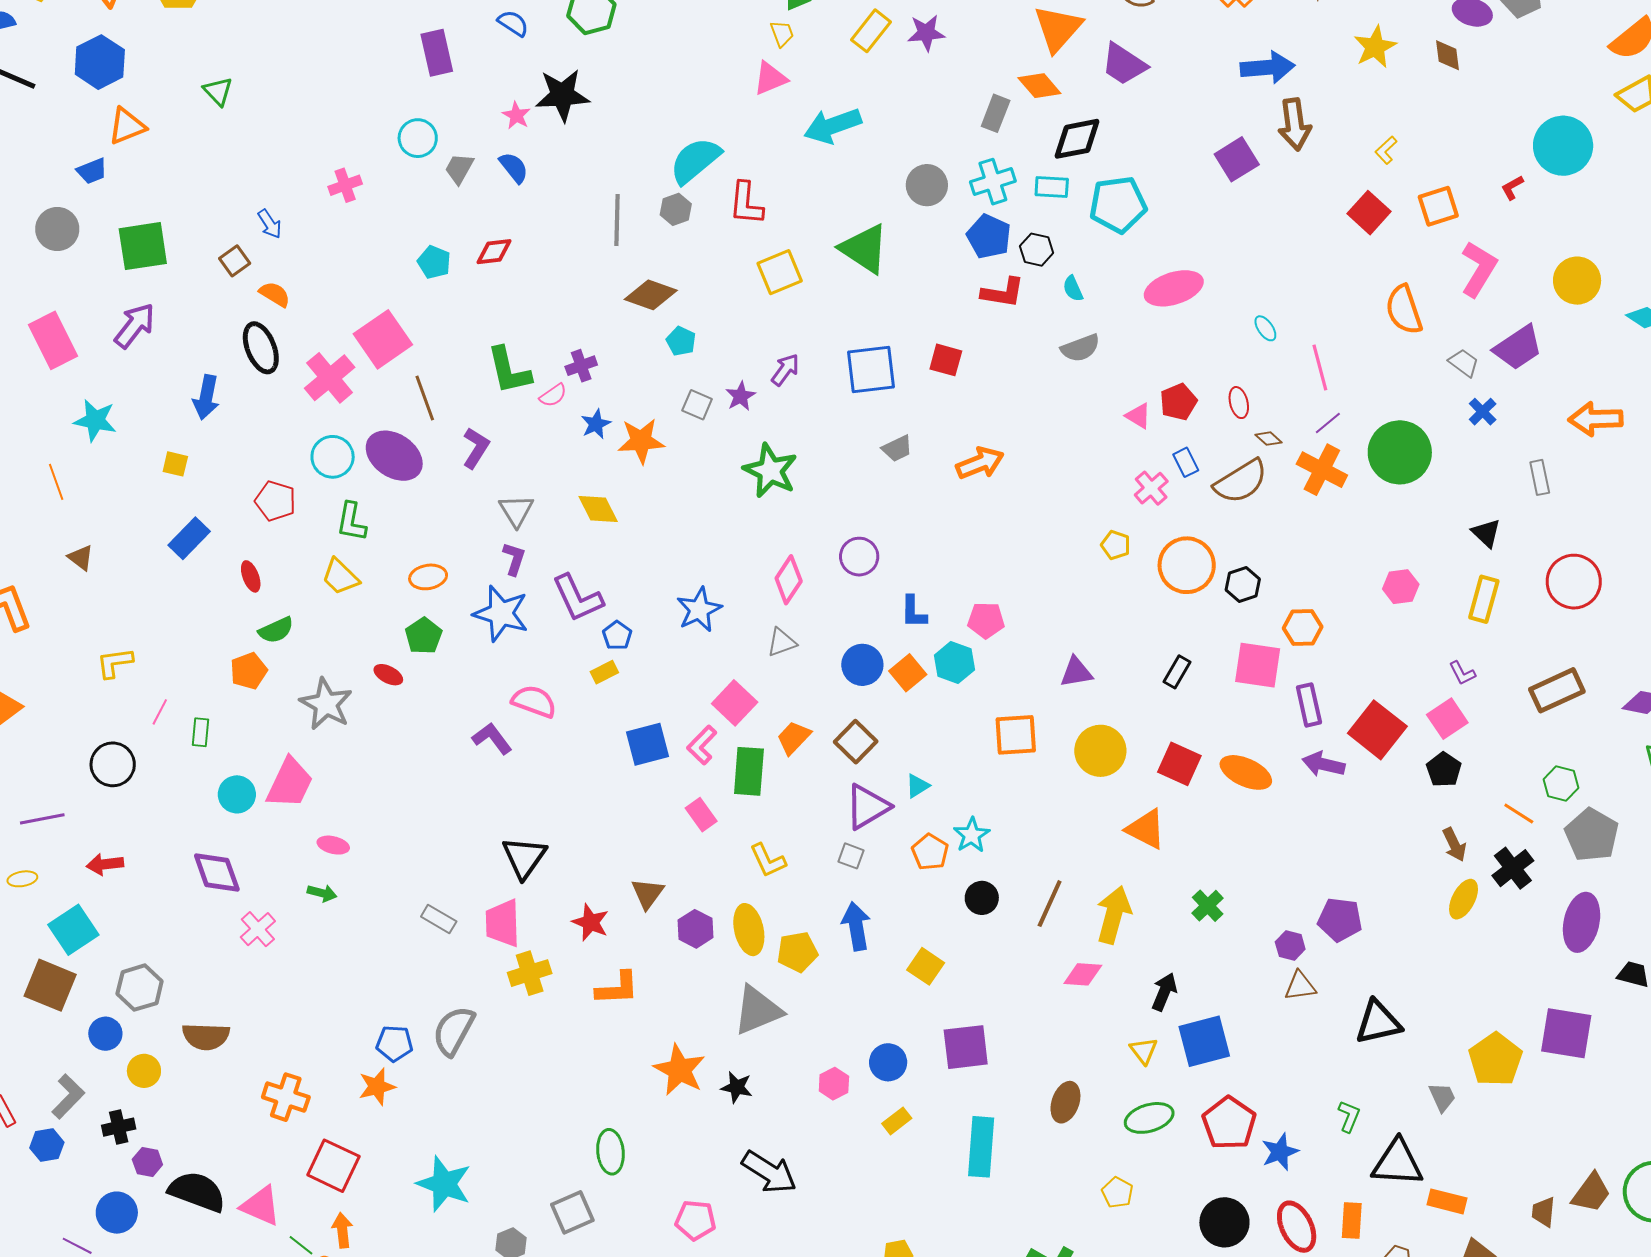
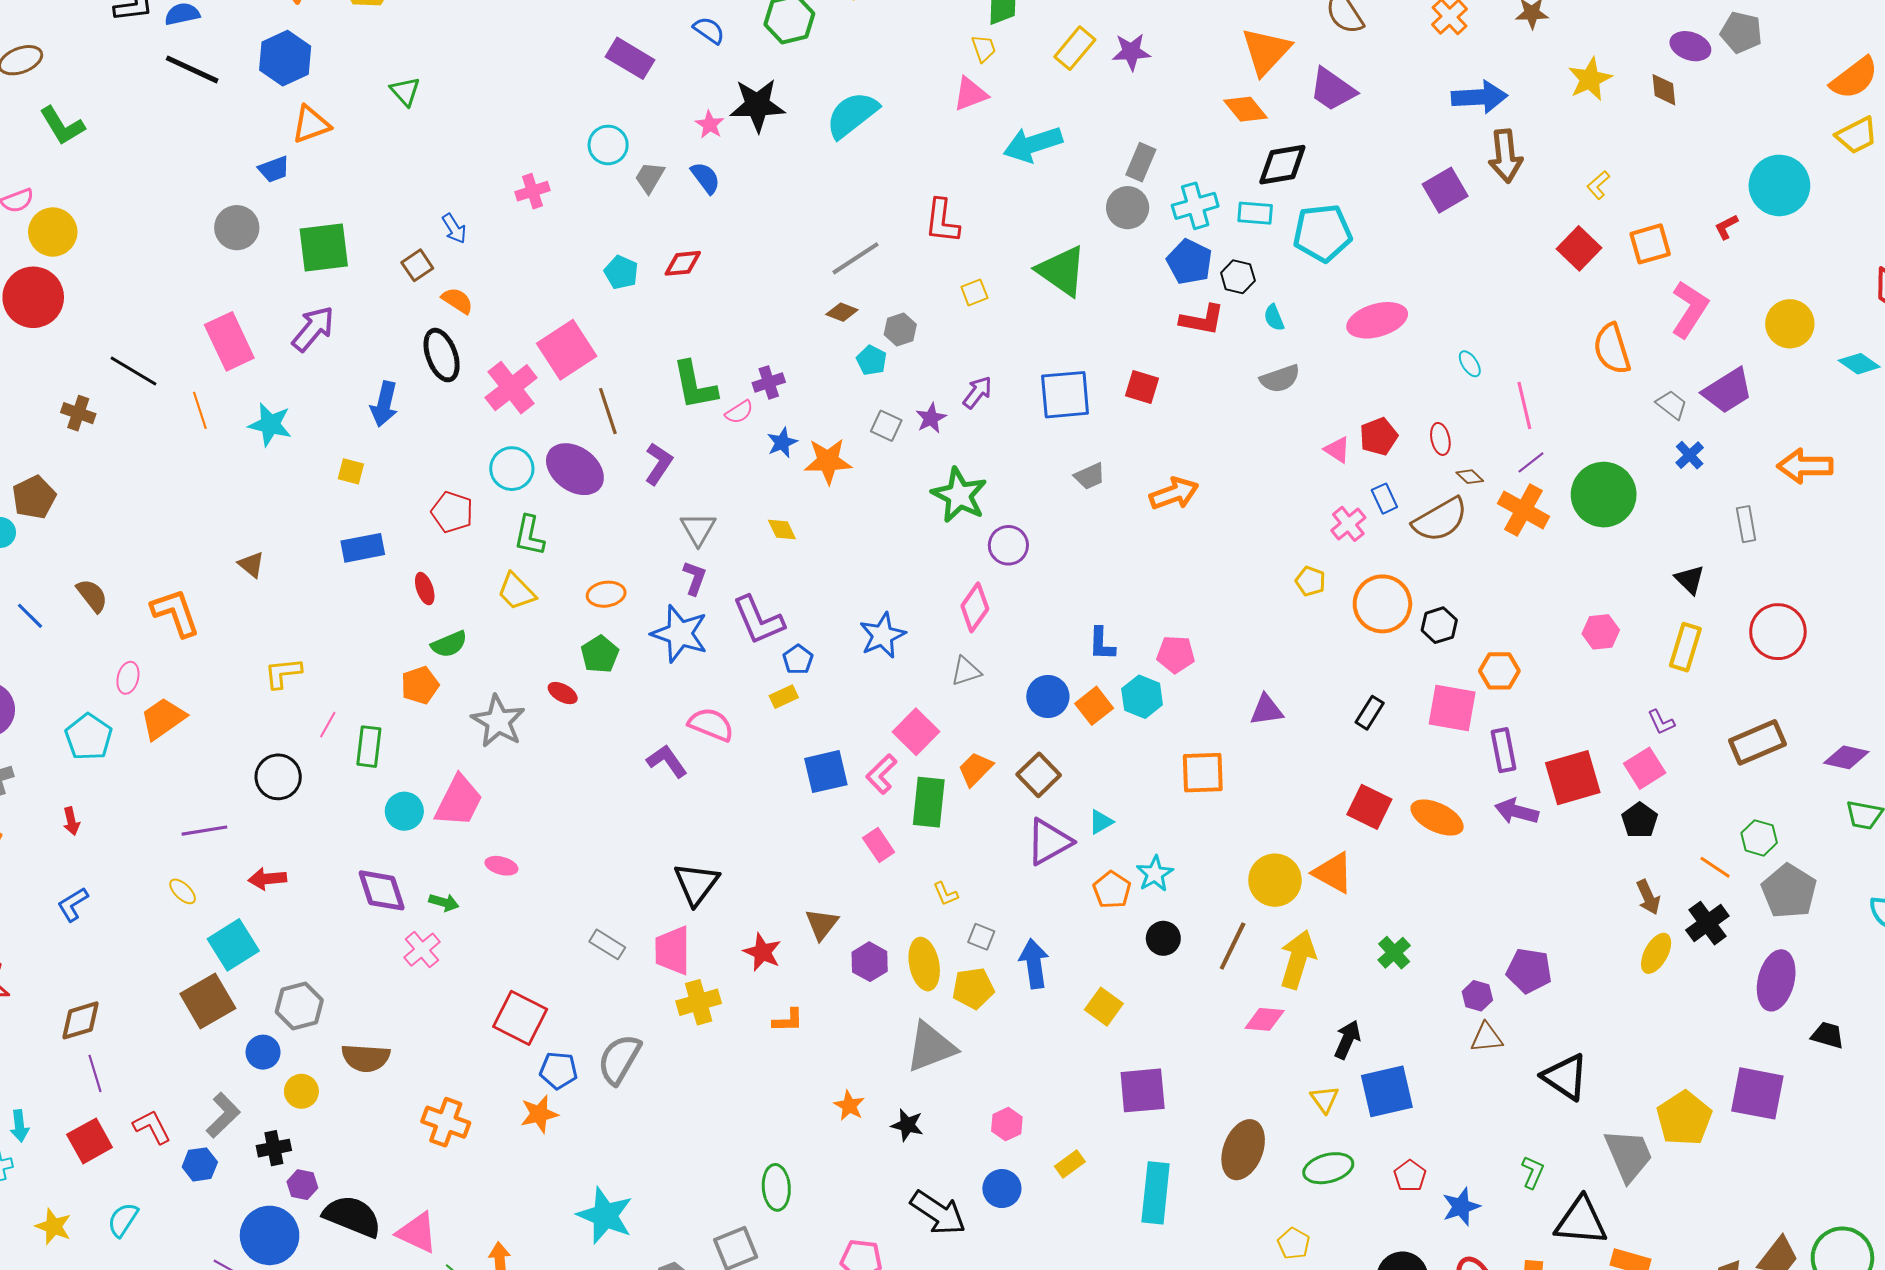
purple rectangle: (437, 53) -> (630, 58), turned -48
gray rectangle: (996, 113) -> (1141, 162), moved
cyan semicircle: (695, 161) -> (852, 115), moved
gray hexagon: (676, 209) -> (900, 330), moved
gray line: (617, 220) -> (856, 258), moved, turned 54
yellow square: (780, 272) -> (974, 292), size x0.6
brown diamond: (651, 295) -> (842, 312), size x0.6
orange line: (56, 482) -> (200, 410), moved
yellow diamond: (598, 509) -> (782, 530), size x0.7
blue rectangle: (189, 538) -> (363, 548), turned 33
purple circle: (859, 557) -> (1008, 545), moved
red square: (1377, 730) -> (1573, 778), turned 34
green rectangle: (200, 732) -> (369, 747), size x1.4
yellow circle: (1100, 751) -> (1275, 880), moved
gray square: (851, 856) -> (981, 937), moved
yellow L-shape: (768, 860) -> (946, 894), size x0.7
yellow ellipse: (22, 879) -> (183, 891), turned 52
green arrow: (322, 893) -> (444, 902), moved
brown square: (50, 985) -> (208, 1001), turned 36
orange L-shape: (617, 988) -> (788, 1020), size x0.7
black triangle: (1378, 1022) -> (1565, 1077), turned 45
blue circle: (888, 1062) -> (1002, 1189), moved
orange star: (679, 1070) -> (849, 1106), size x0.6
gray trapezoid: (1442, 1097) -> (1629, 1155), size x1.8
brown ellipse: (1065, 1102) -> (1243, 1150), size x1.4
red pentagon: (1229, 1123) -> (1410, 1176), size x0.6
red square: (333, 1166) -> (520, 1018), moved
blue circle: (117, 1213) -> (270, 1235), size x1.4

